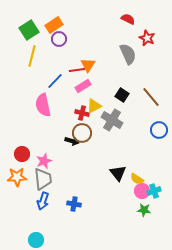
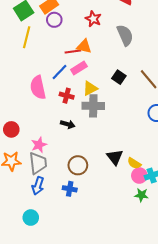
red star: (147, 38) -> (93, 19), moved
orange triangle: (88, 65) -> (84, 46), turned -49
blue line: (55, 81) -> (59, 72), moved
red cross: (82, 113) -> (67, 96), moved
gray cross: (112, 120) -> (93, 106), moved, turned -30
brown circle: (82, 133) -> (78, 165), moved
red circle: (22, 154) -> (11, 129), moved
cyan circle: (36, 240) -> (31, 218), moved

